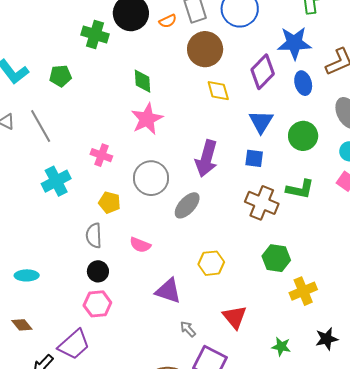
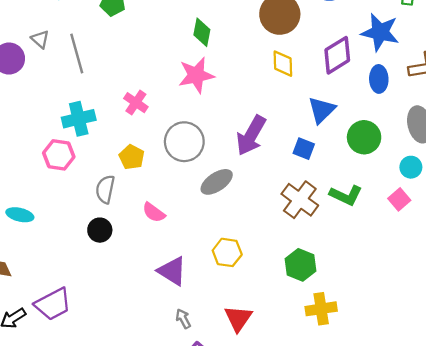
pink hexagon: (97, 304) -> (59, 155), moved

